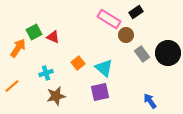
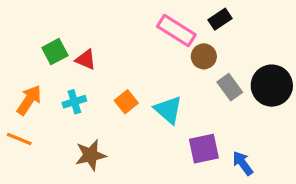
orange arrow: (18, 48) -> (29, 100), moved
cyan cross: (46, 73) -> (74, 102), moved
orange line: (12, 86) -> (19, 139), turned 63
purple square: (100, 92) -> (204, 149), moved

